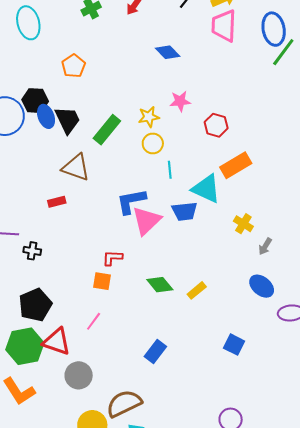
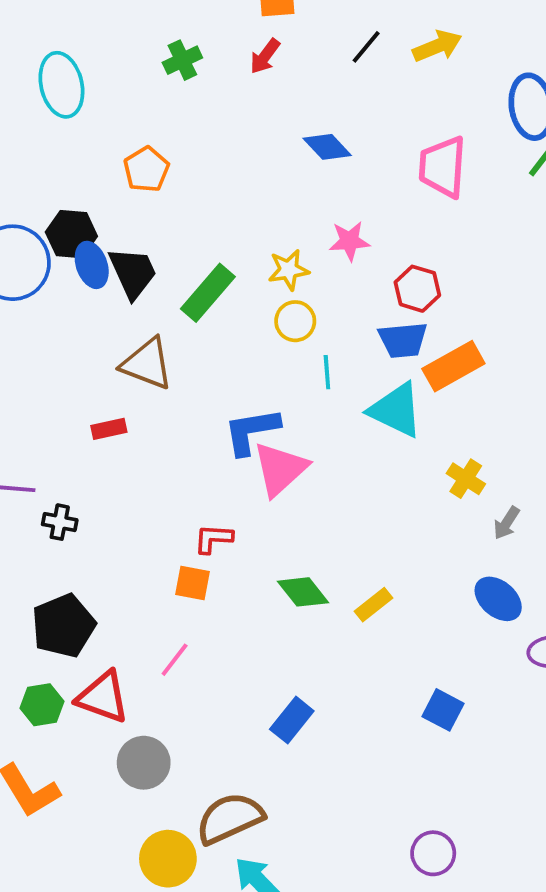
pink trapezoid: (224, 26) -> (443, 167), moved
blue trapezoid: (185, 211) -> (403, 340), moved
green hexagon: (25, 346) -> (42, 705), size x0.6

